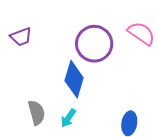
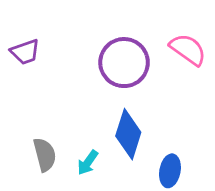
blue diamond: (74, 79) -> (128, 134), moved

